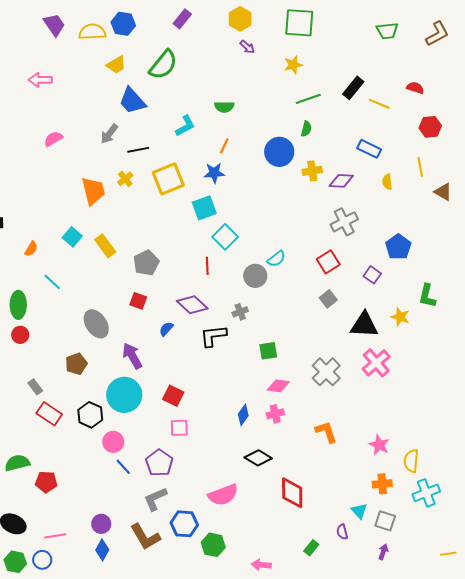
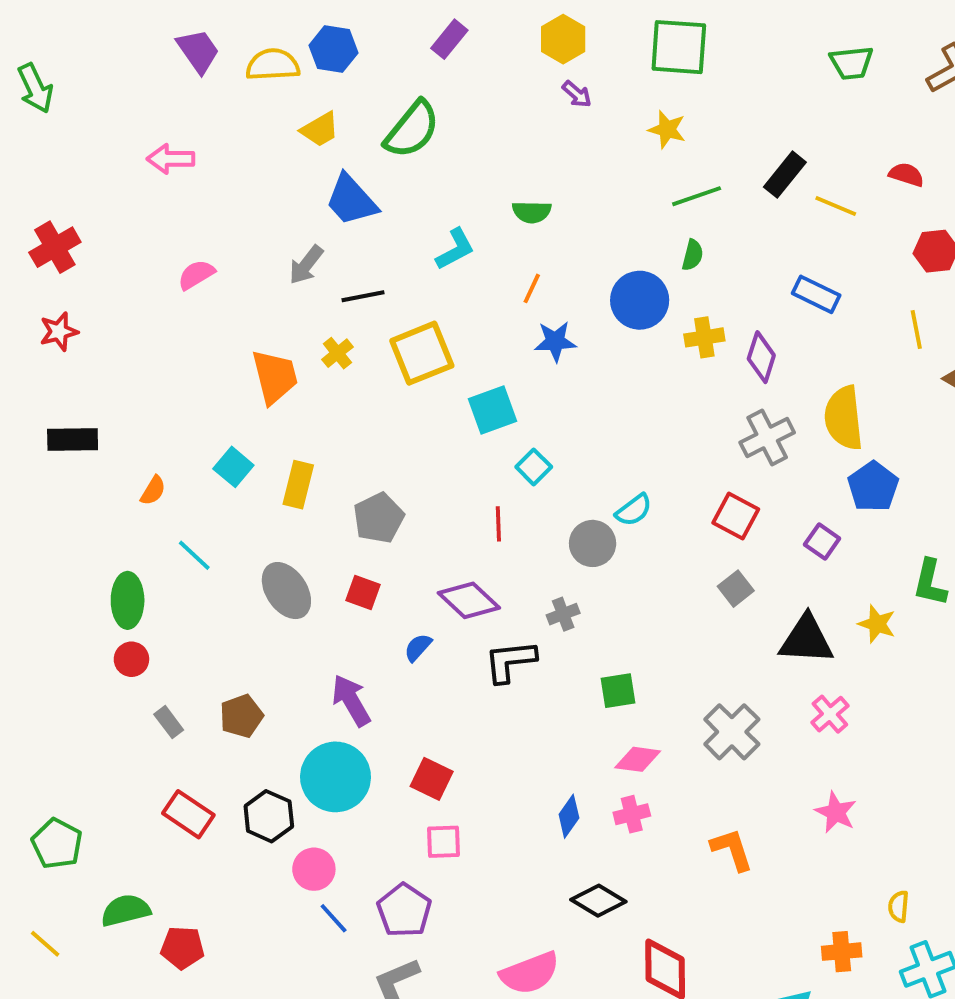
yellow star: (293, 65) -> (667, 129), turned 30
blue star: (214, 173) -> (555, 341), moved
purple diamond: (341, 181) -> (761, 357), turned -75
yellow semicircle: (387, 182) -> (844, 418), moved, size x2.0
cyan square: (225, 237) -> (534, 467), size x0.7
yellow rectangle: (105, 246) -> (298, 485), turned 50
red square: (328, 262) -> (736, 516), turned -30
gray ellipse: (96, 324) -> (286, 591), moved
pink cross: (376, 363) -> (830, 714), size x0.7
gray rectangle: (35, 387) -> (169, 722), moved
pink star: (379, 445) -> (836, 812), moved
yellow semicircle: (411, 461) -> (899, 906), size x0.7

